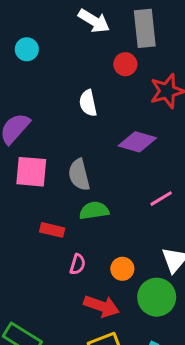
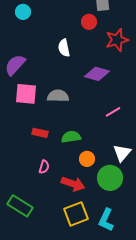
gray semicircle: (79, 175) -> (58, 96), turned 105
green semicircle: (94, 211) -> (71, 137), moved
pink semicircle: (78, 264) -> (44, 167), moved

